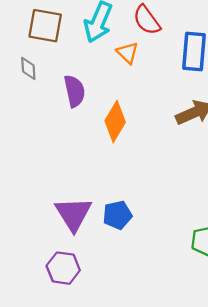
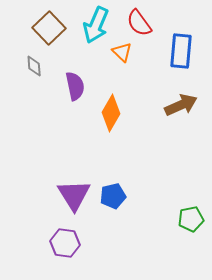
brown square: (45, 26) -> (49, 28), turned 36

